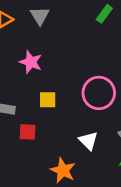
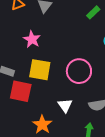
yellow square: (48, 100) -> (40, 70), size x1.6
red square: (28, 132) -> (21, 91), size x1.6

